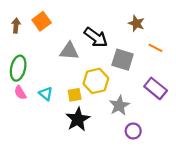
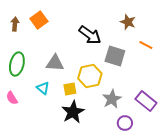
gray triangle: (69, 51) -> (55, 63), moved
purple rectangle: (156, 88) -> (146, 101), moved
pink semicircle: (20, 93) -> (12, 98), moved

